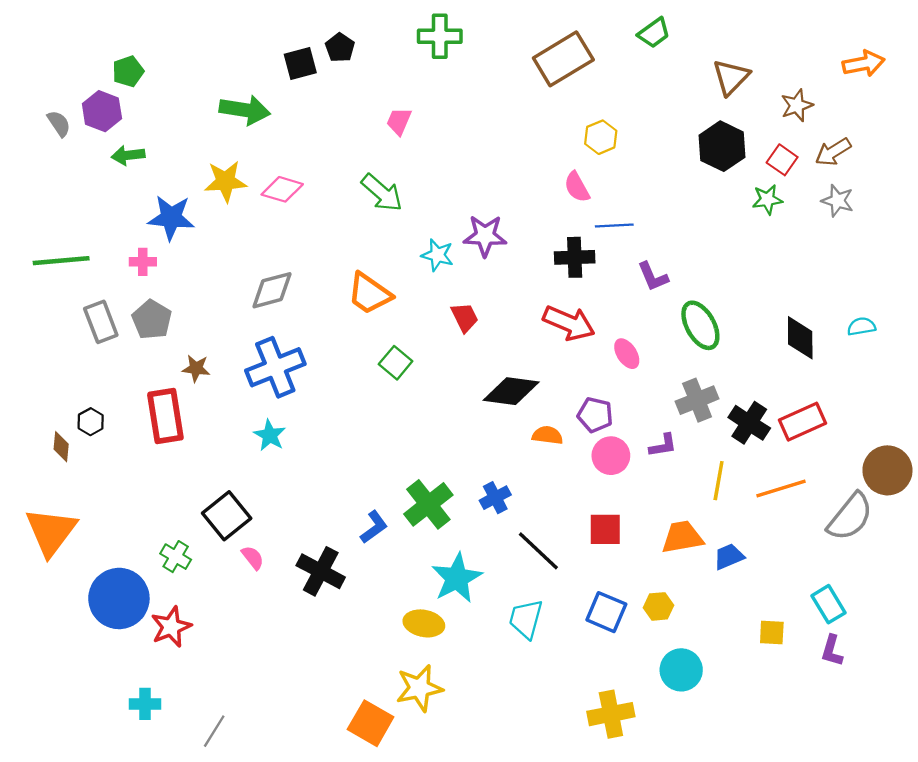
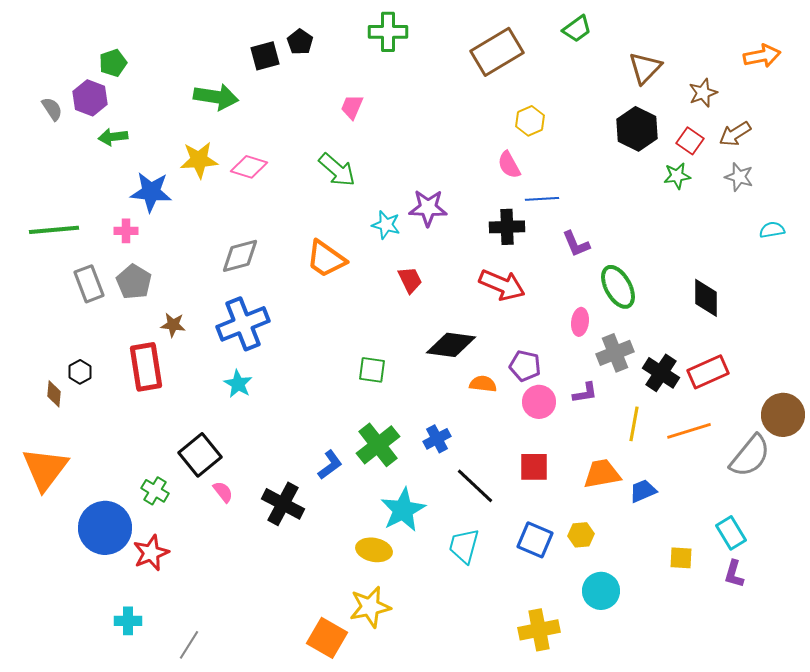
cyan semicircle: (861, 326) -> (772, 230), moved
pink ellipse: (627, 354) -> (580, 322), moved, turned 40
green square: (396, 363) -> (372, 370), moved, turned -32

